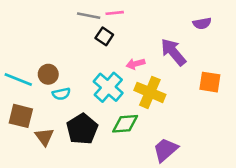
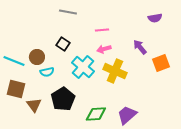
pink line: (115, 13) -> (102, 30), moved
black square: (104, 36) -> (63, 44), moved
purple arrow: (173, 52) -> (140, 47), moved, size x0.7
orange square: (210, 82) -> (161, 63), turned -30
green diamond: (125, 124) -> (96, 114), moved

